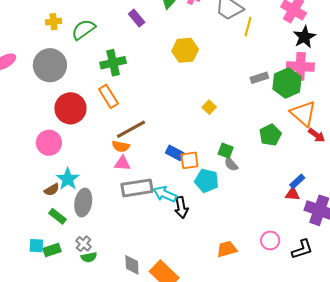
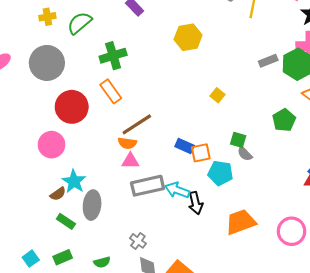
pink circle: (270, 241) -> (292, 231), size x1.4
gray cross: (83, 244) -> (138, 241), moved
cyan square: (36, 246) -> (31, 259), moved, turned -35
orange trapezoid: (227, 249) -> (241, 222), moved, size x1.4

